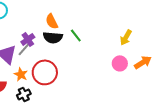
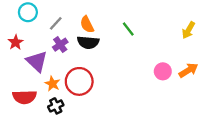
green line: (76, 35) -> (128, 29), moved
yellow arrow: (126, 37) -> (188, 30), moved
gray line: (24, 49) -> (56, 23), moved

